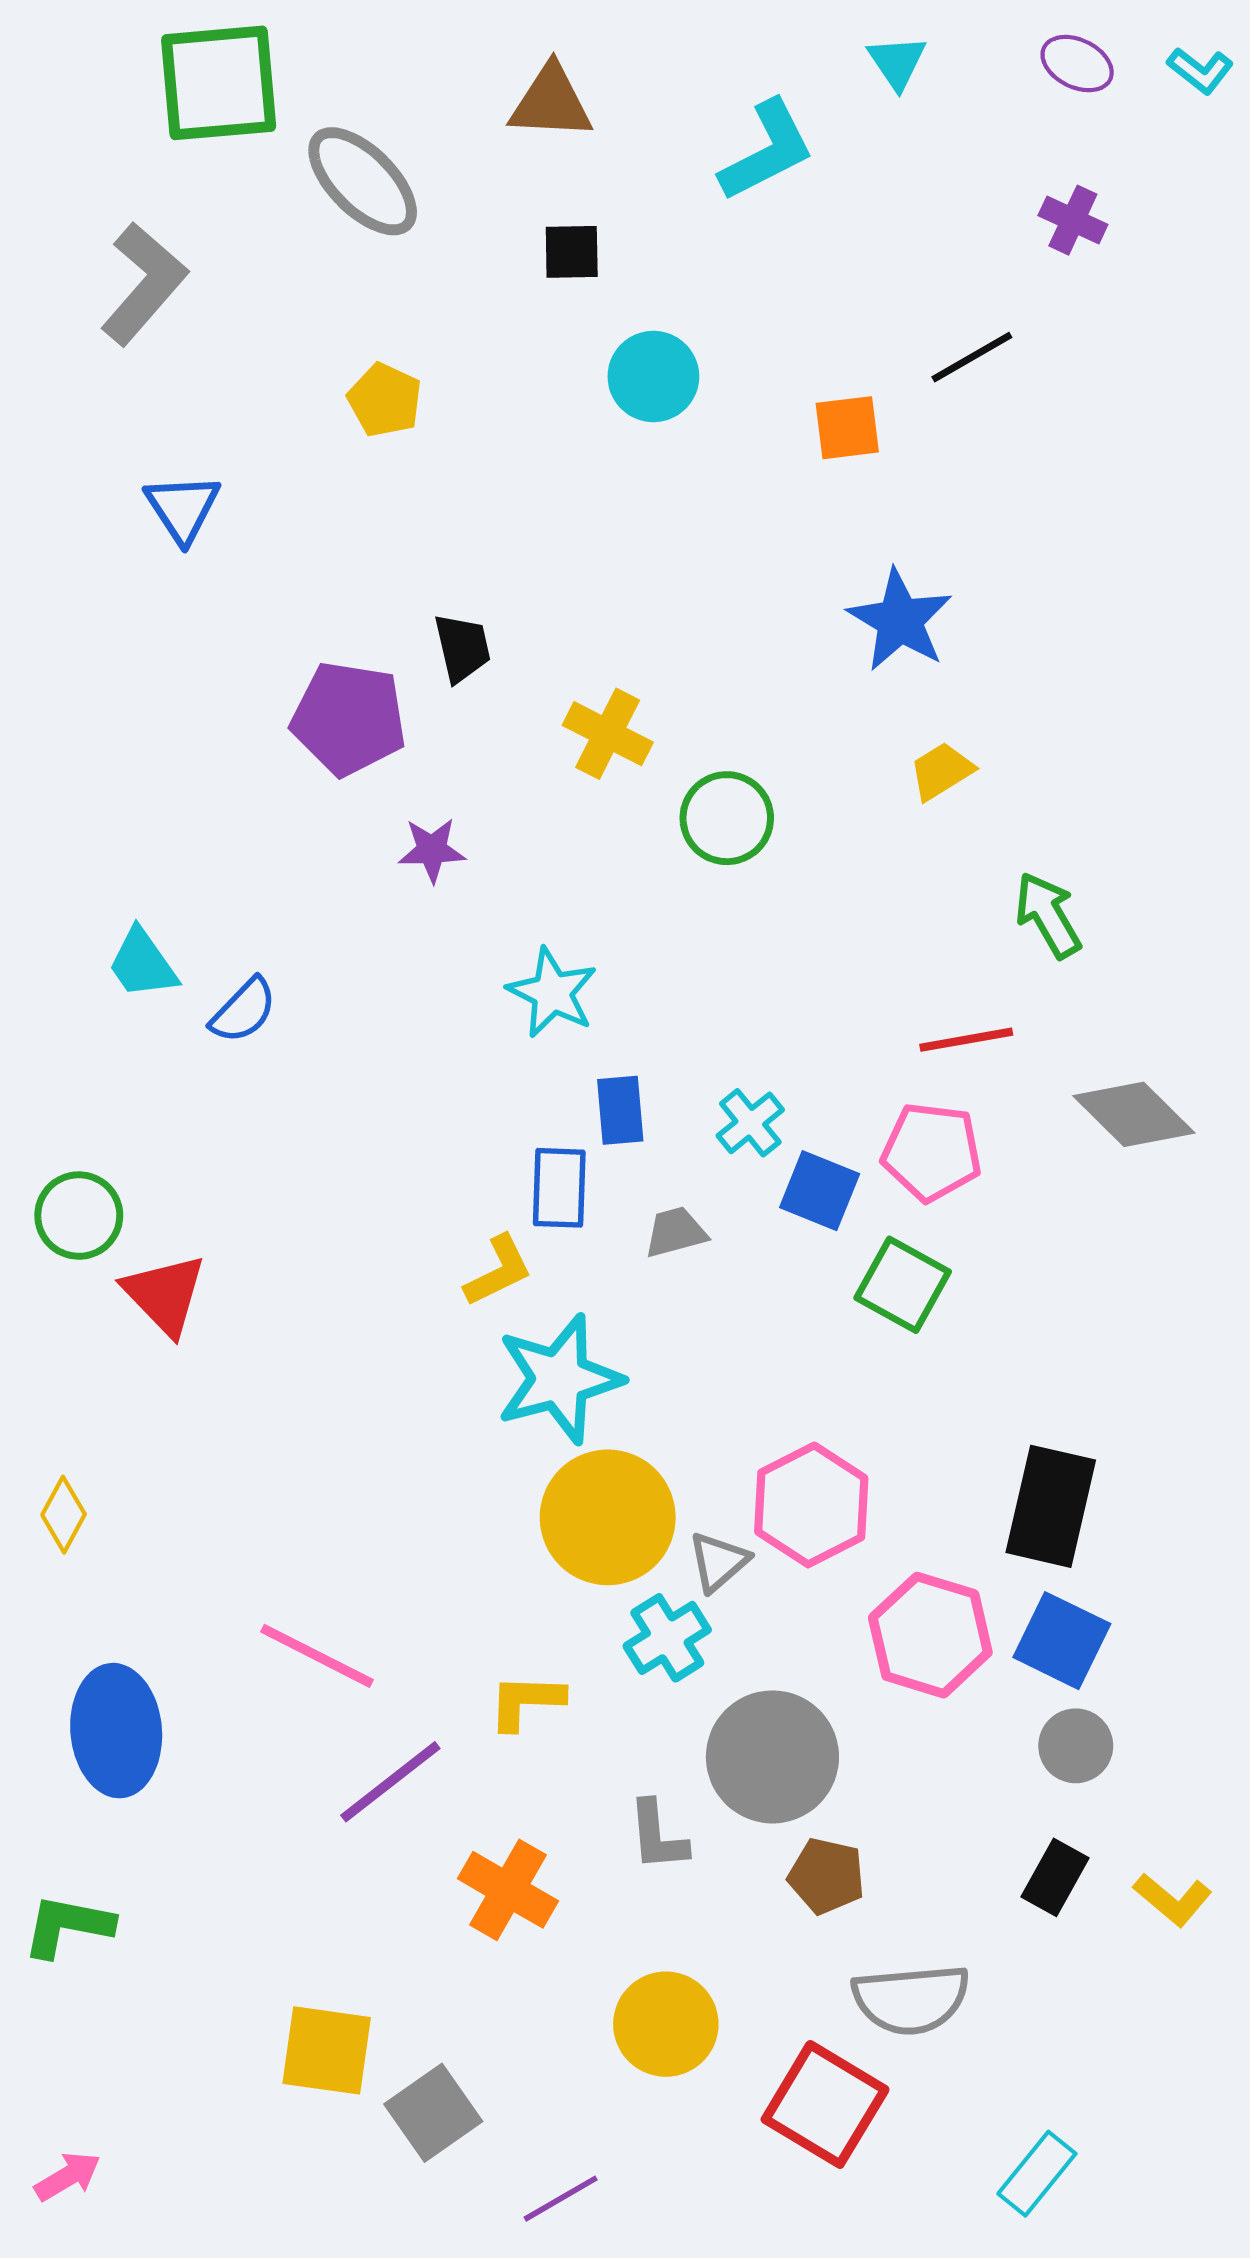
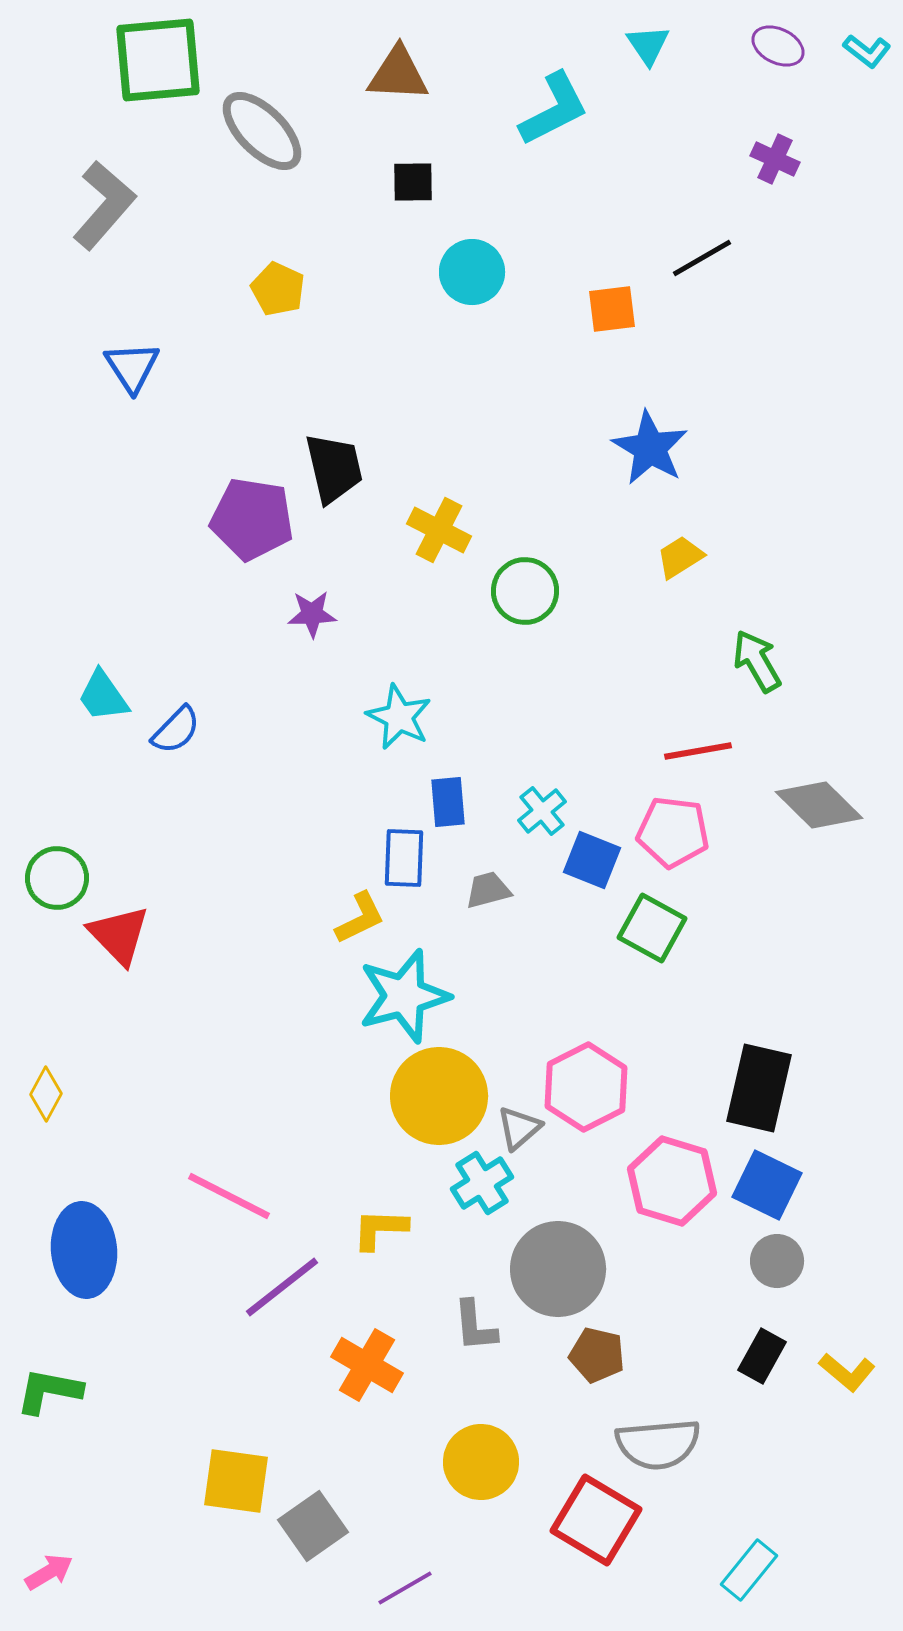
black trapezoid: (462, 648) -> (334, 468), size x1.4

